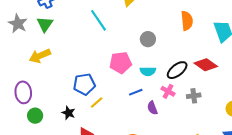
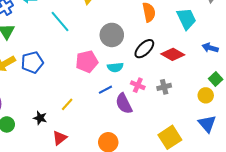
gray circle: (148, 39) -> (112, 35), size x1.5
black ellipse: (177, 70) -> (144, 49), moved
blue pentagon: (84, 84) -> (32, 62), moved
purple semicircle: (152, 108) -> (124, 104), size x1.5

